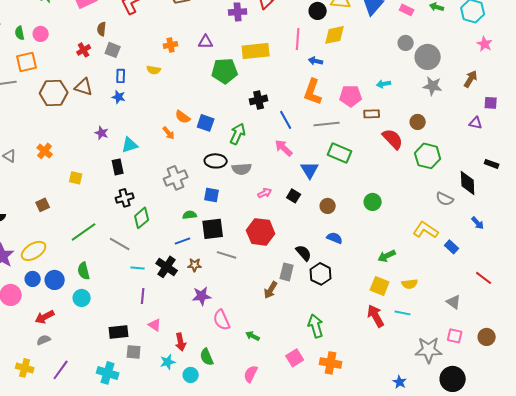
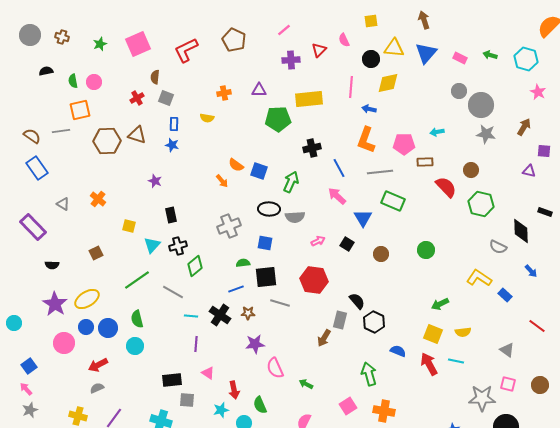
cyan triangle: (130, 145) -> (152, 245), moved, turned -30
blue semicircle: (335, 238) -> (398, 351), moved

